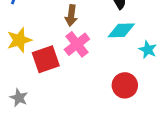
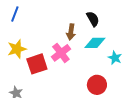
brown arrow: (71, 16) -> (71, 32), moved

